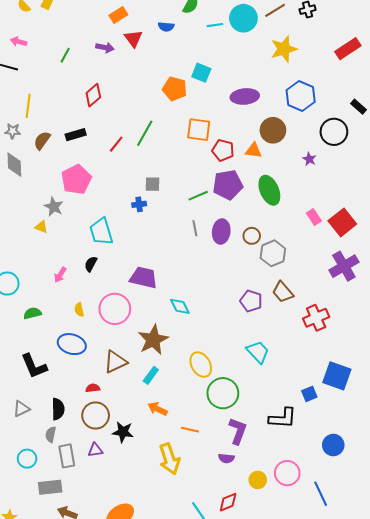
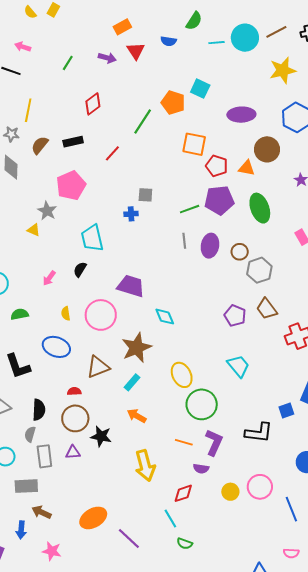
green line: (145, 133) -> (143, 121), moved
orange line: (190, 430) -> (184, 442), moved
red diamond: (228, 502) -> (183, 493), moved

